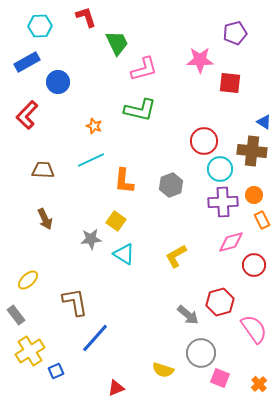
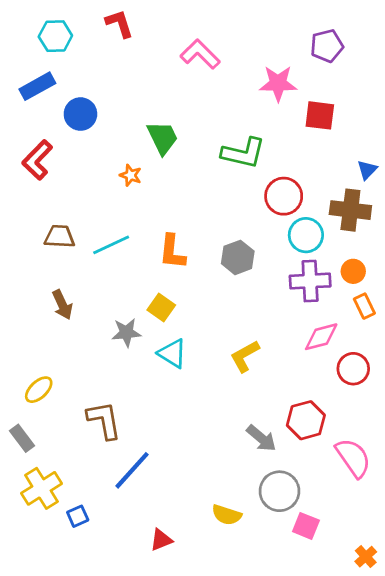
green trapezoid: (117, 43) -> (163, 138), moved
pink L-shape: (144, 69) -> (200, 54), moved, turned -120
green L-shape: (140, 110) -> (243, 153), moved
blue triangle: (264, 122) -> (367, 170), turned 42
cyan line: (91, 160) -> (111, 245), moved
orange cross: (259, 384) -> (366, 557), moved

